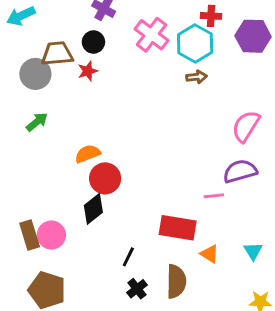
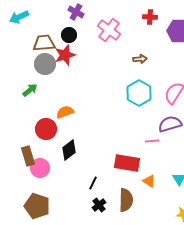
cyan hexagon: (195, 43) -> (139, 93), moved
red star: (88, 71) -> (65, 55), size x1.5
gray circle: (35, 74) -> (45, 64), moved
red circle: (105, 178) -> (46, 129), moved
brown rectangle: (30, 235) -> (28, 156), moved

